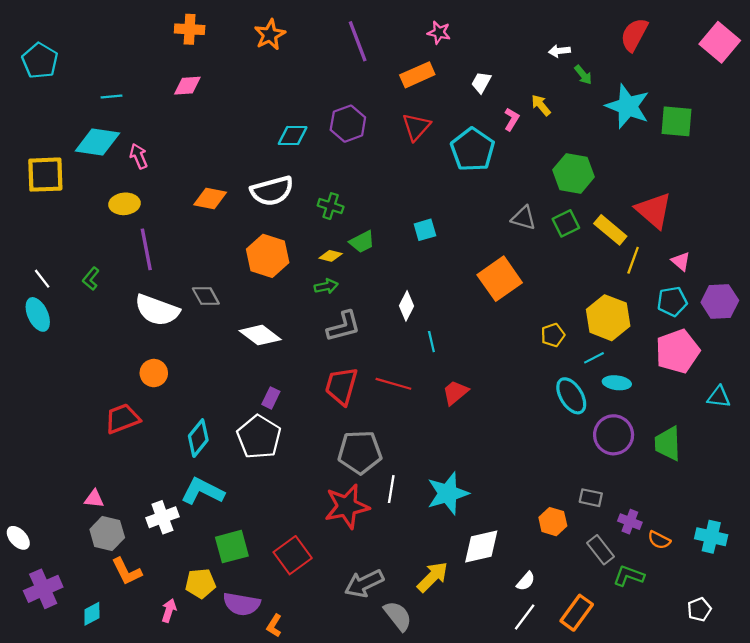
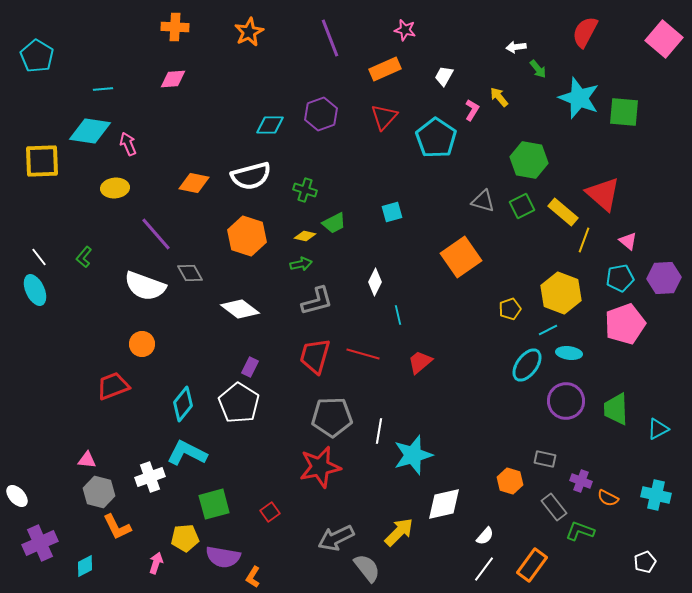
purple line: (146, 249) -> (156, 234), moved, turned -30
cyan ellipse: (571, 396) -> (527, 365), turned 68
cyan triangle: (719, 397) -> (658, 429), moved, turned -35
white line: (391, 489) -> (379, 431), moved
red square: (293, 555) -> (270, 512), size x0.6

